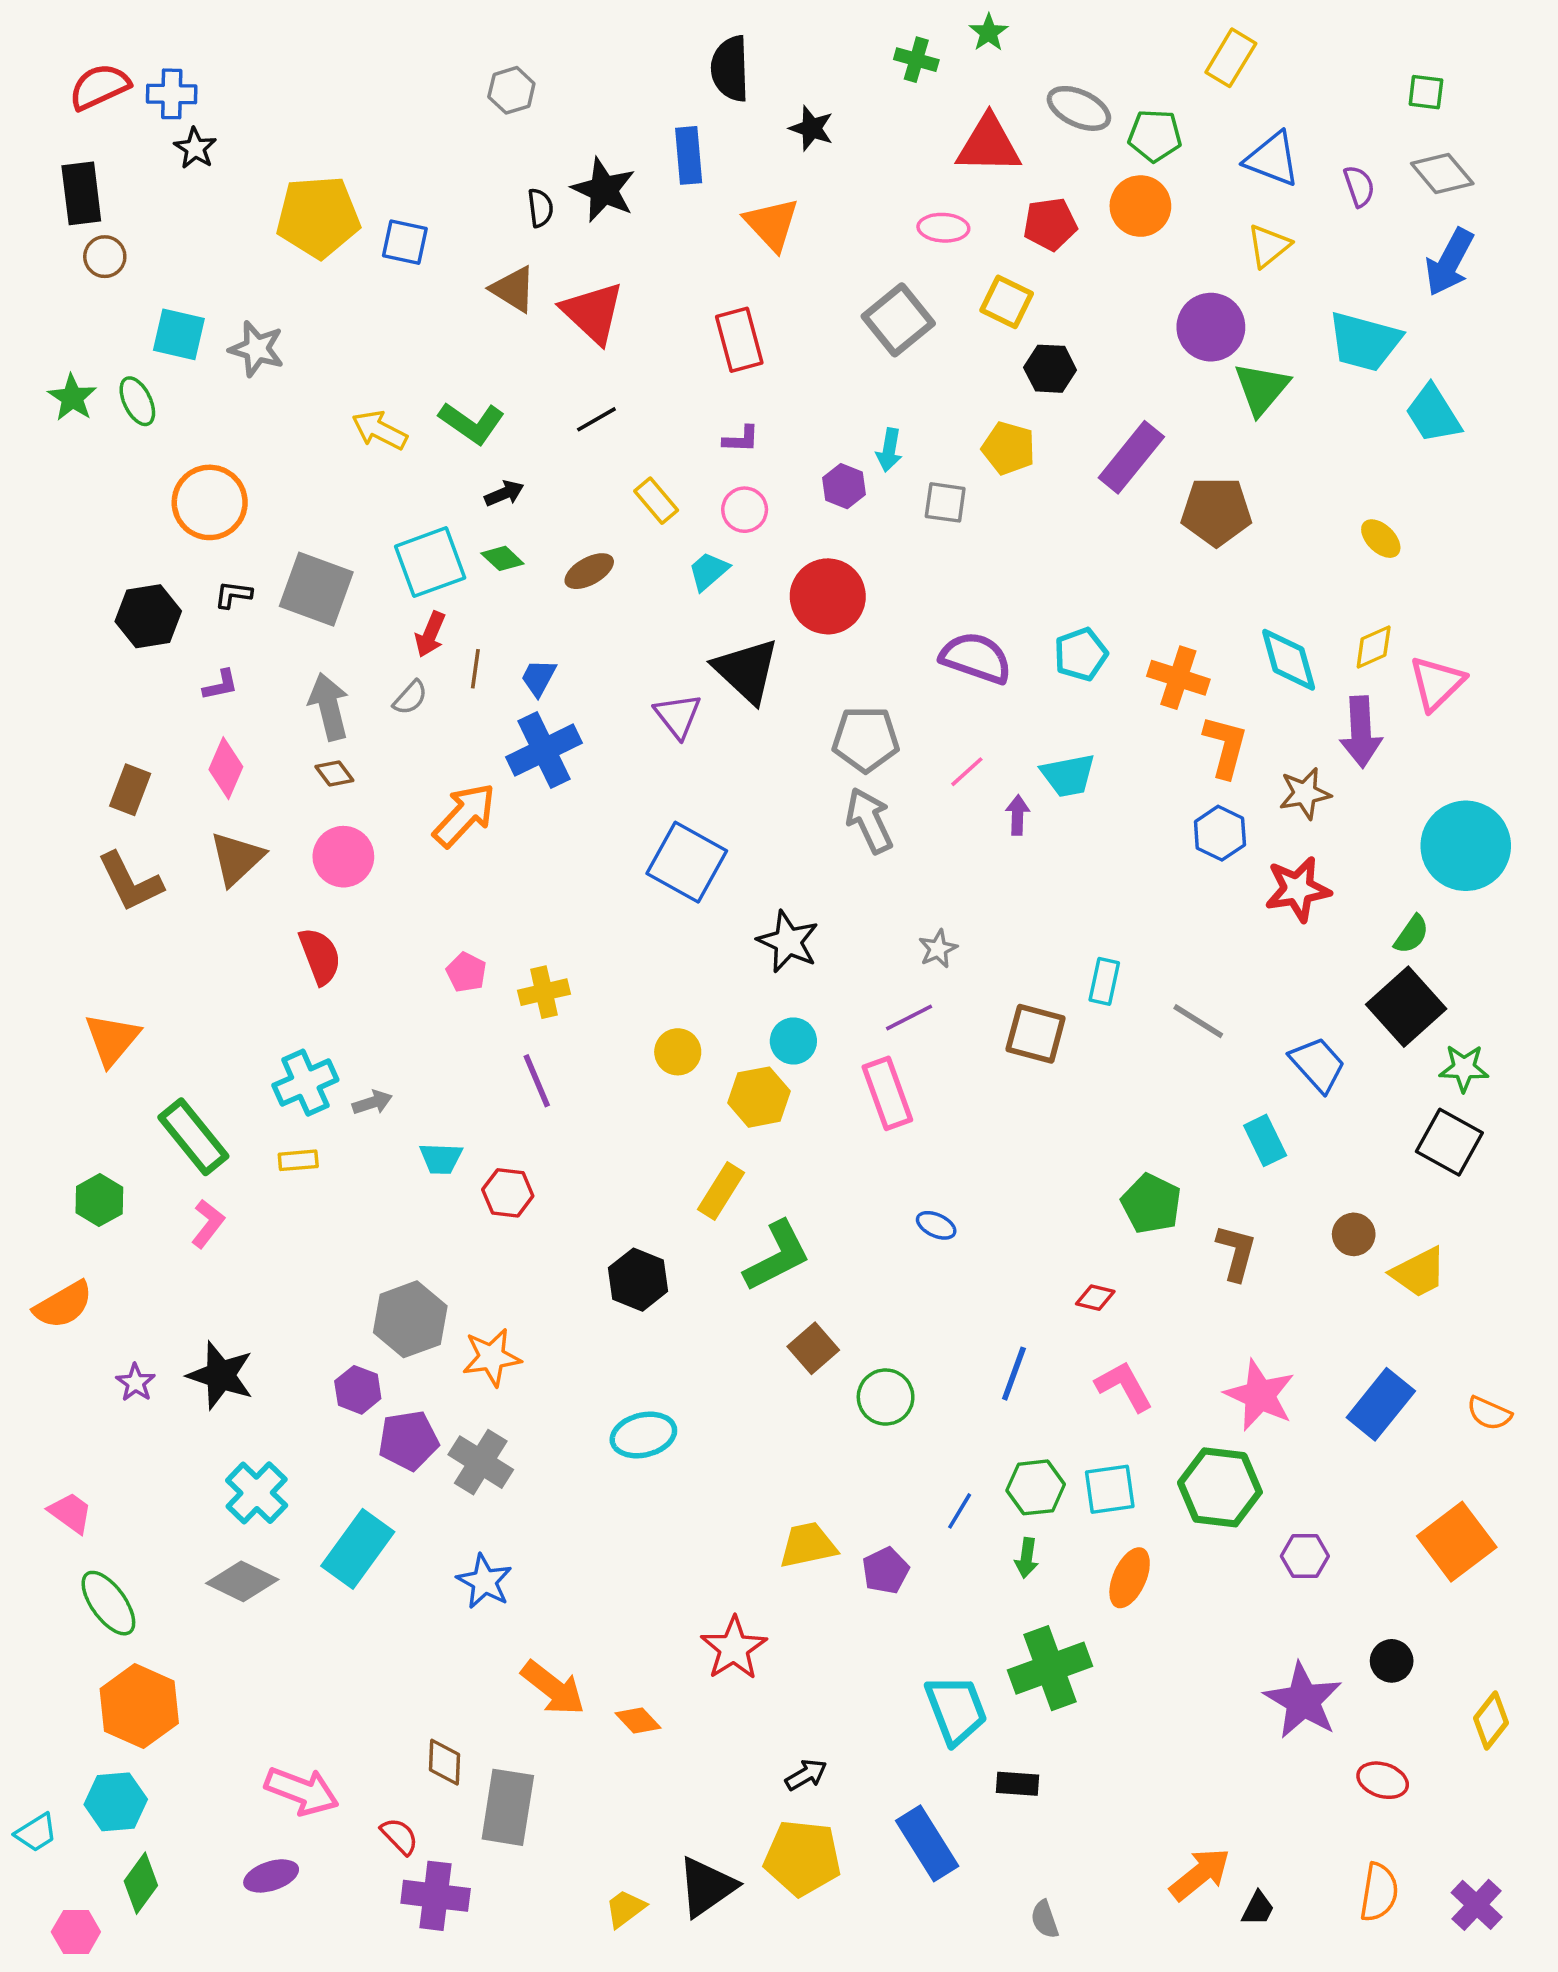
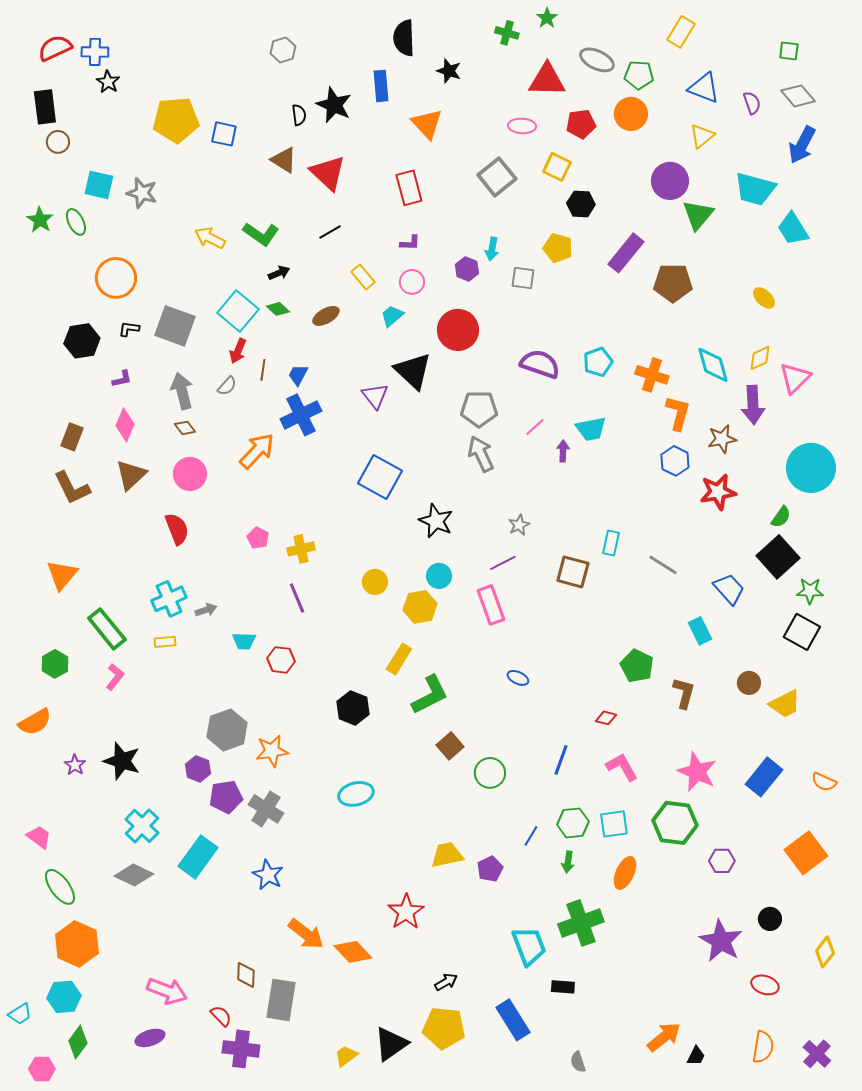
cyan square: (430, 562) -> (238, 311), turned -30
orange diamond: (638, 1721) -> (353, 952), size x1.5

